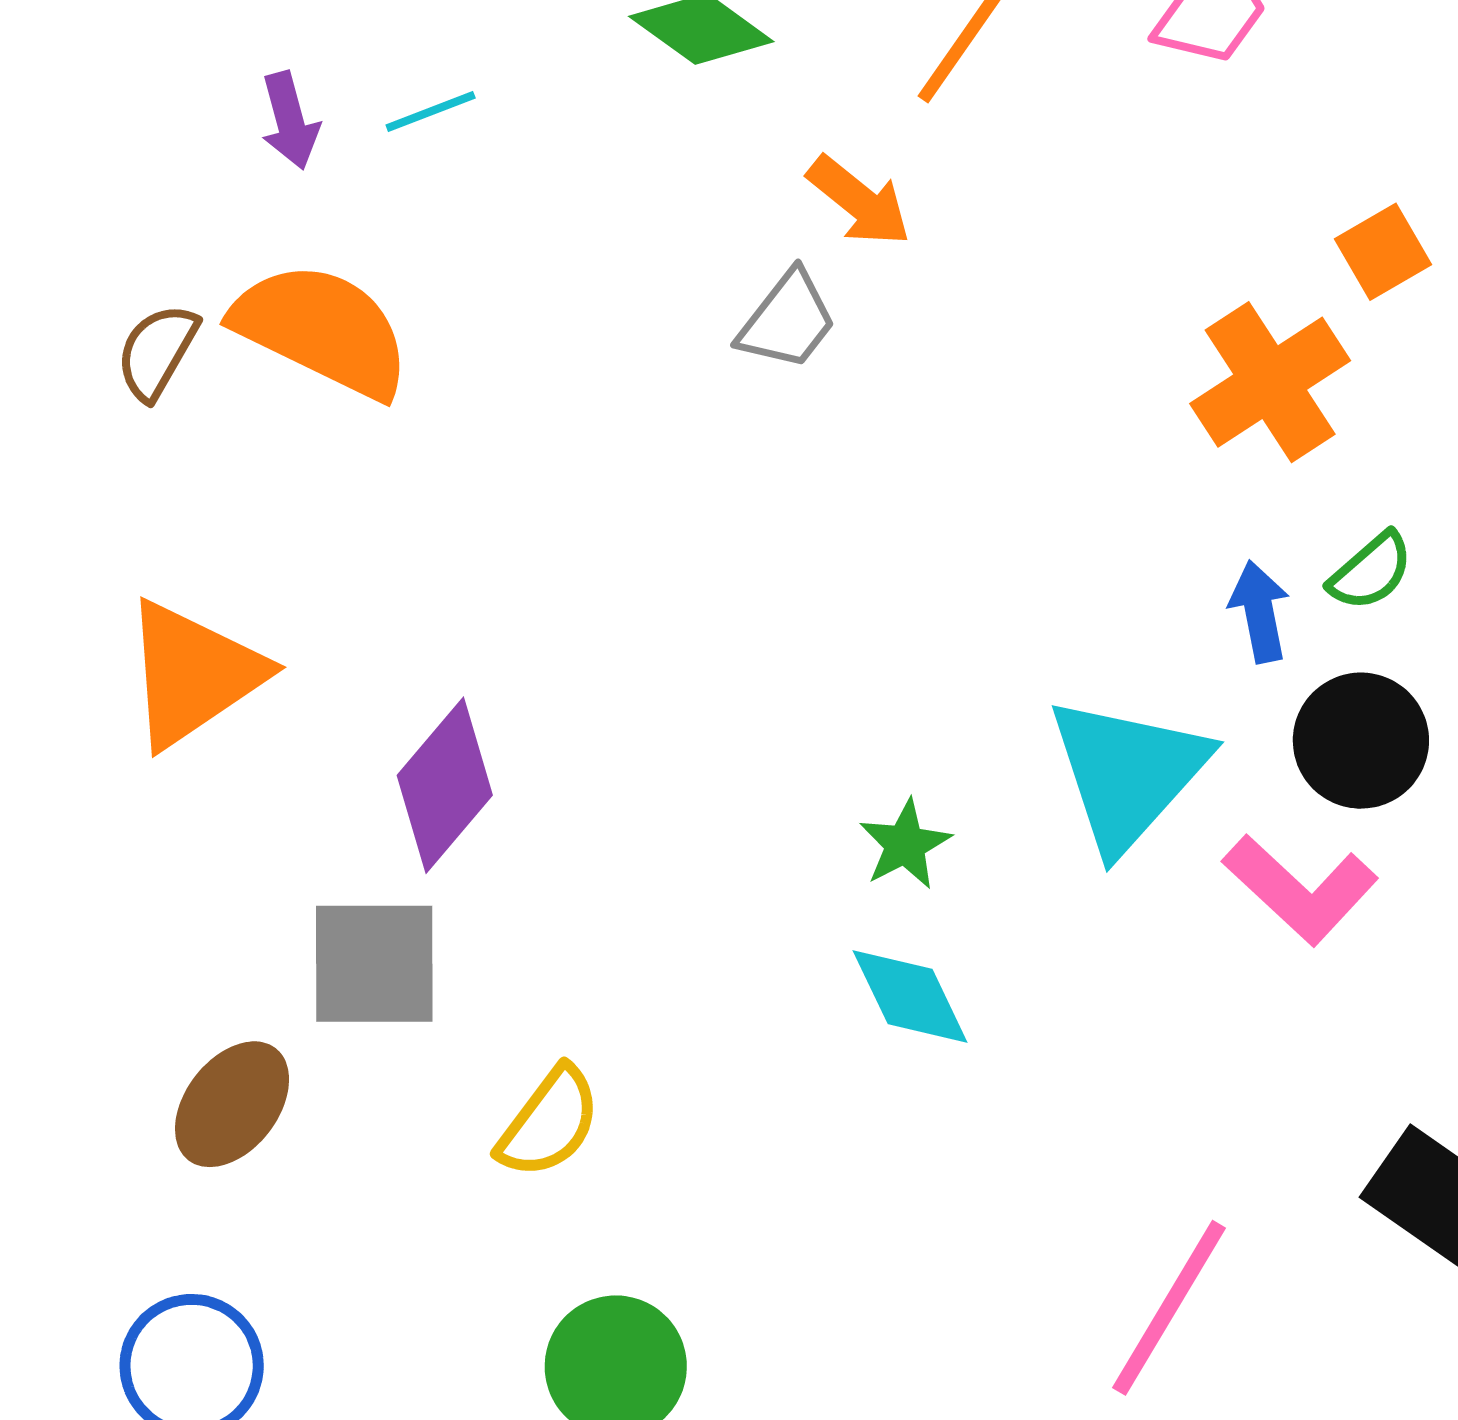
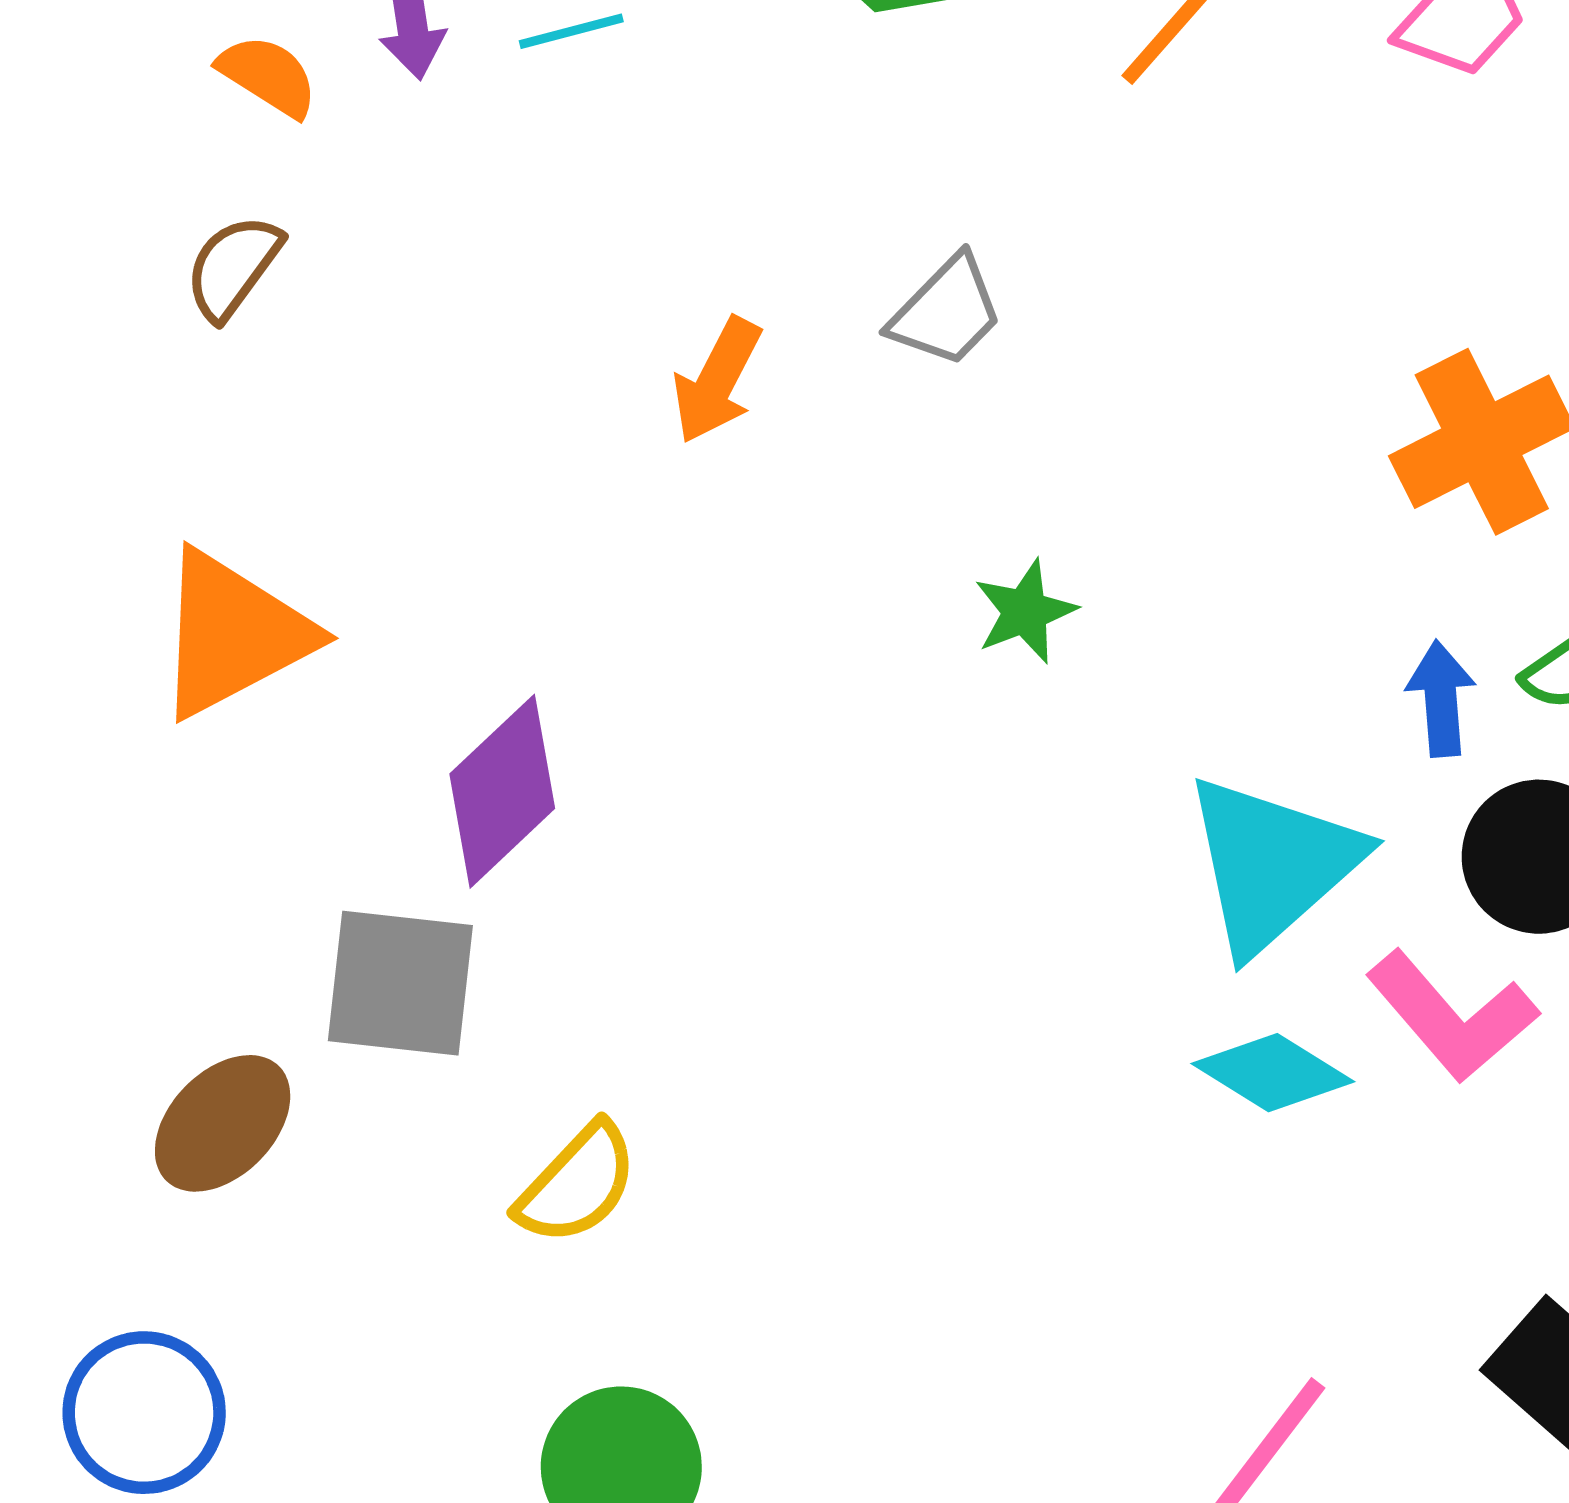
orange arrow: (859, 201) -> (717, 380), moved, turned 72
orange semicircle: (322, 330) -> (268, 76), moved, size x0.5
green star: (905, 844) -> (1025, 612), moved
cyan diamond: (910, 996) -> (1273, 1073), moved, turned -39

